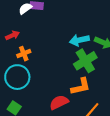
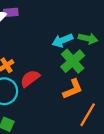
red semicircle: (59, 102) -> (30, 78), moved

